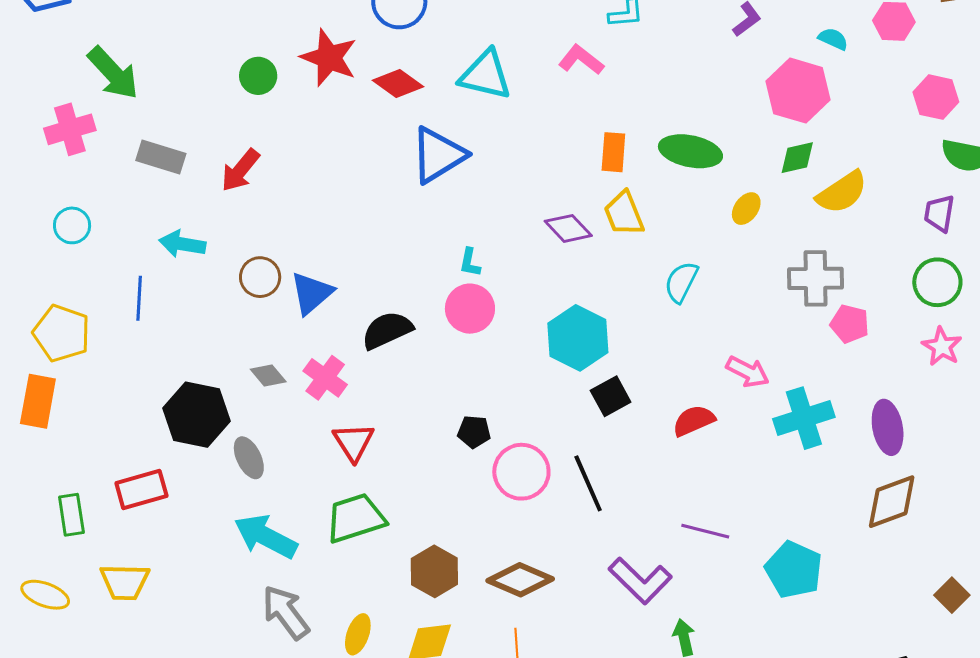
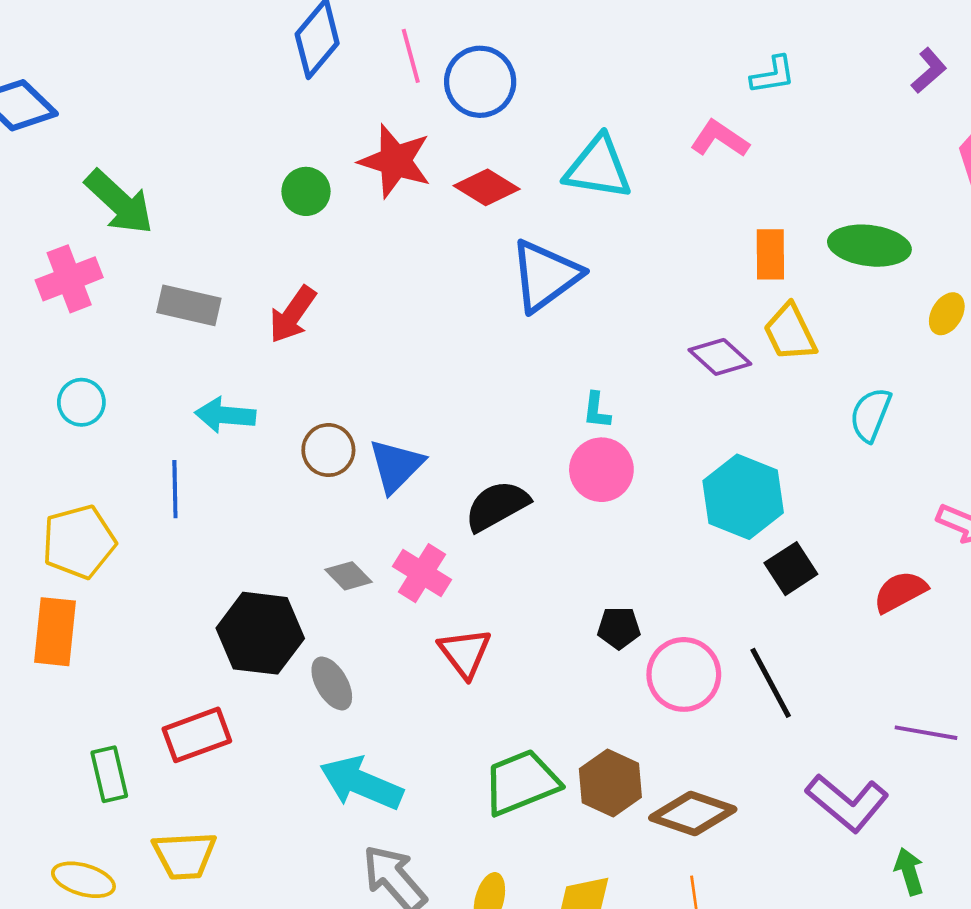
yellow pentagon: (62, 333) -> (79, 542), turned -30
green trapezoid: (355, 518) -> (521, 782), moved
brown hexagon: (434, 571) -> (610, 783), moved

